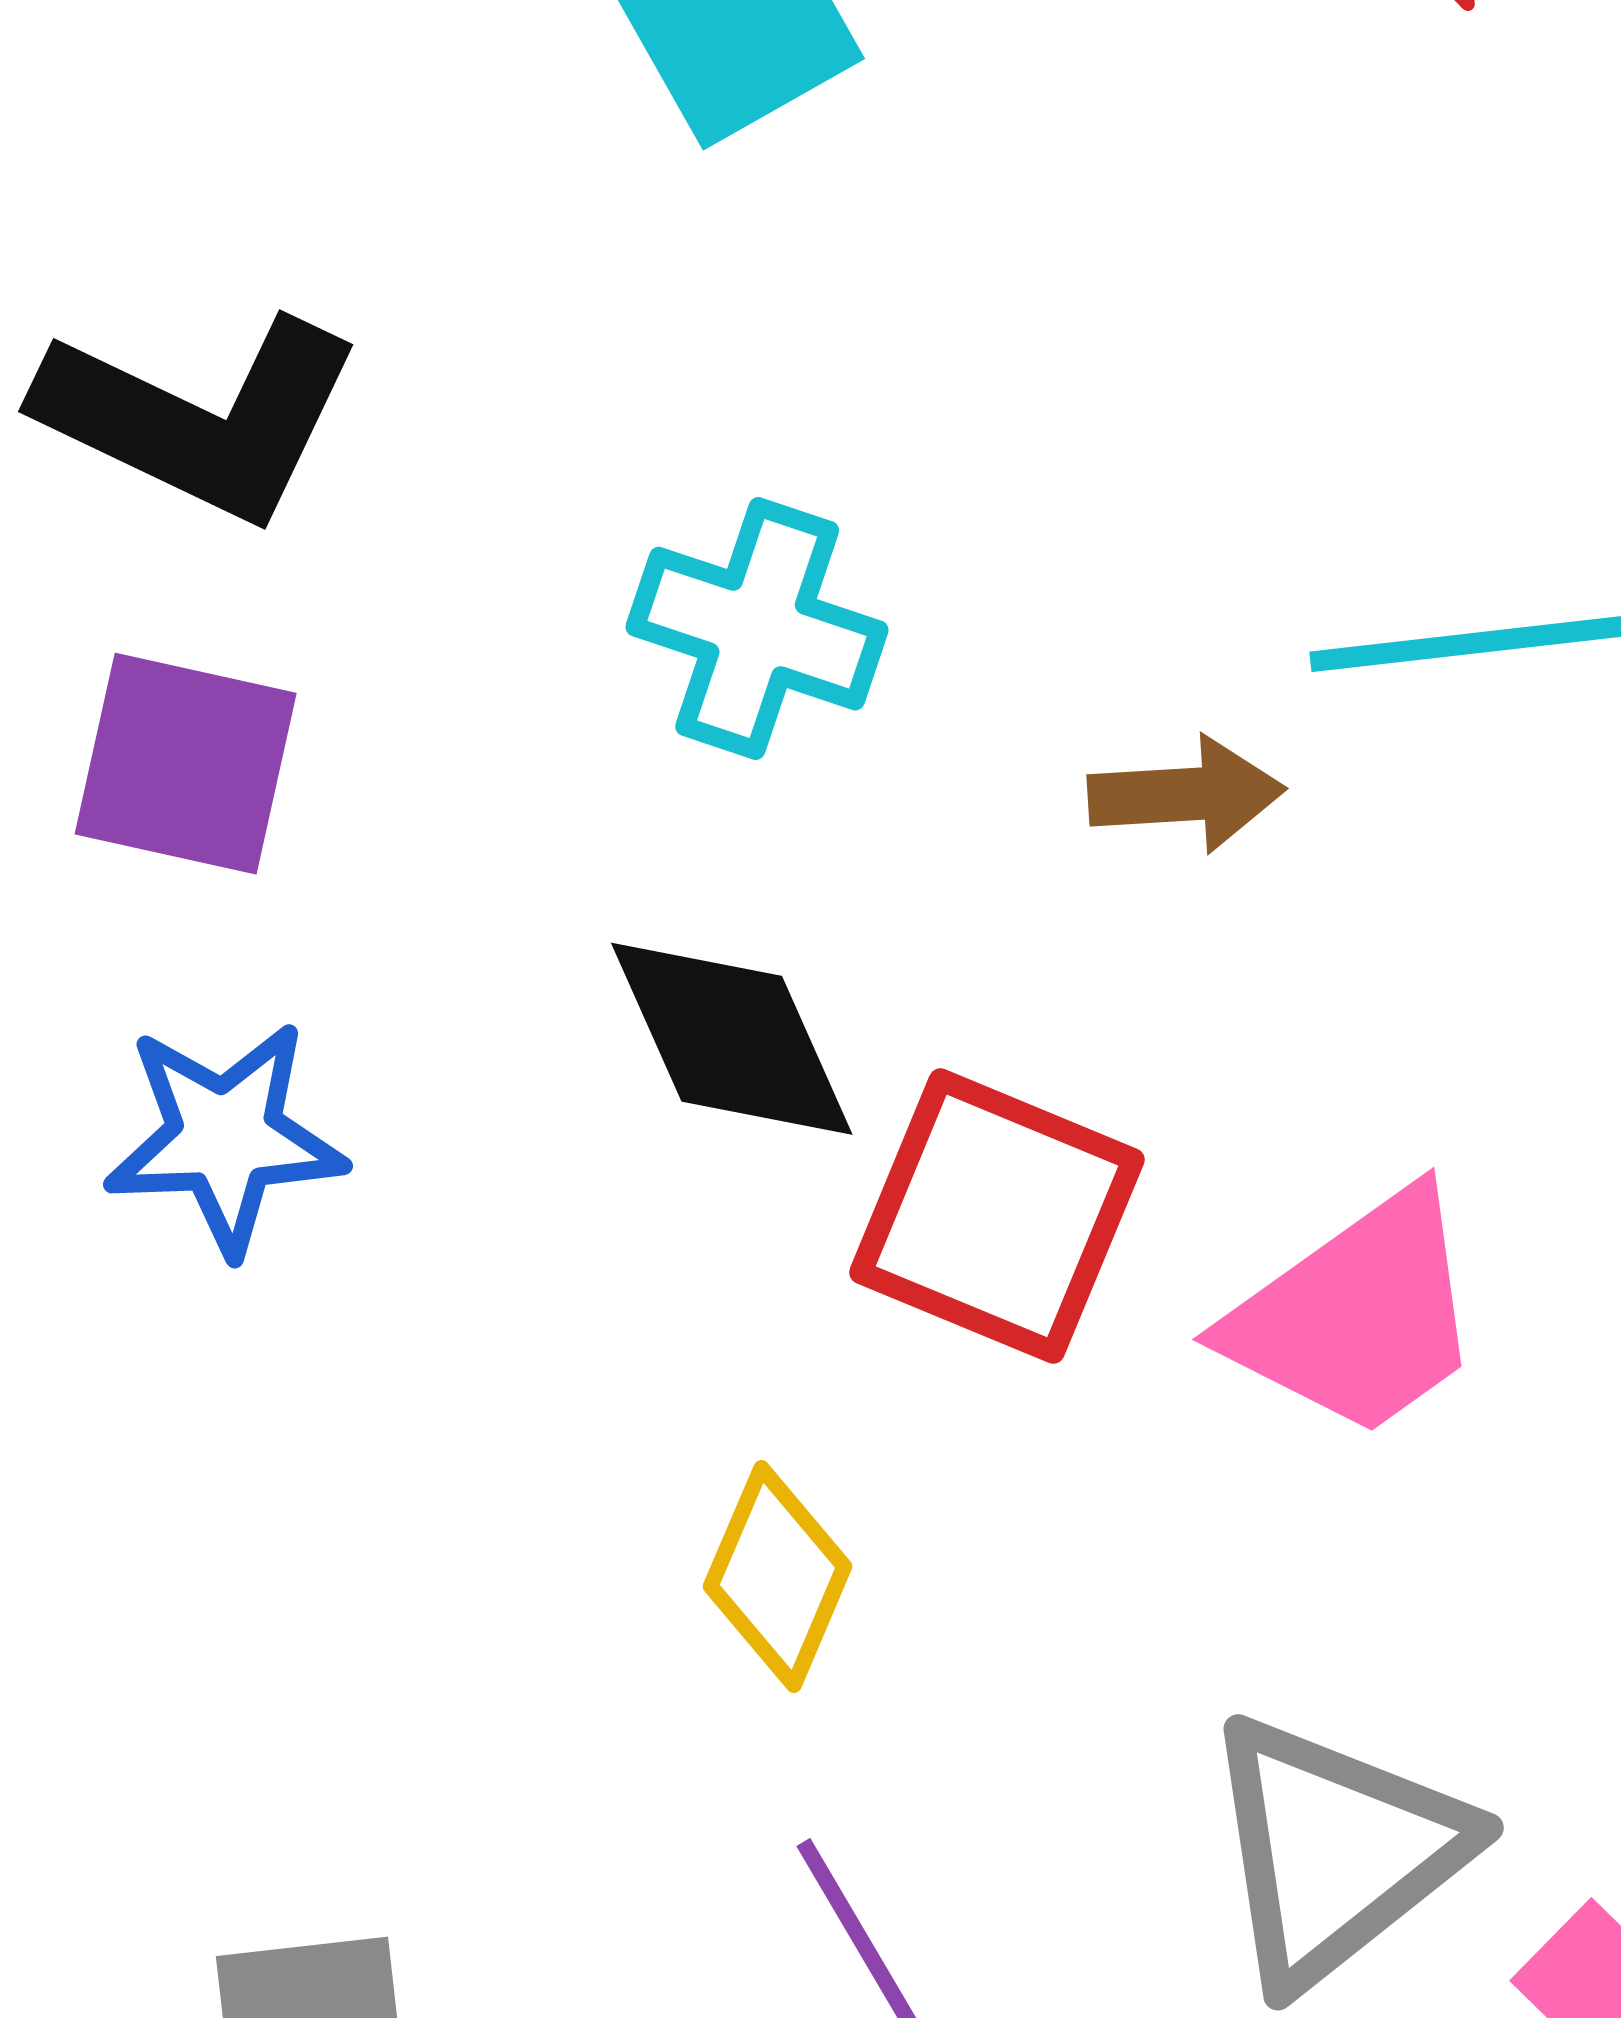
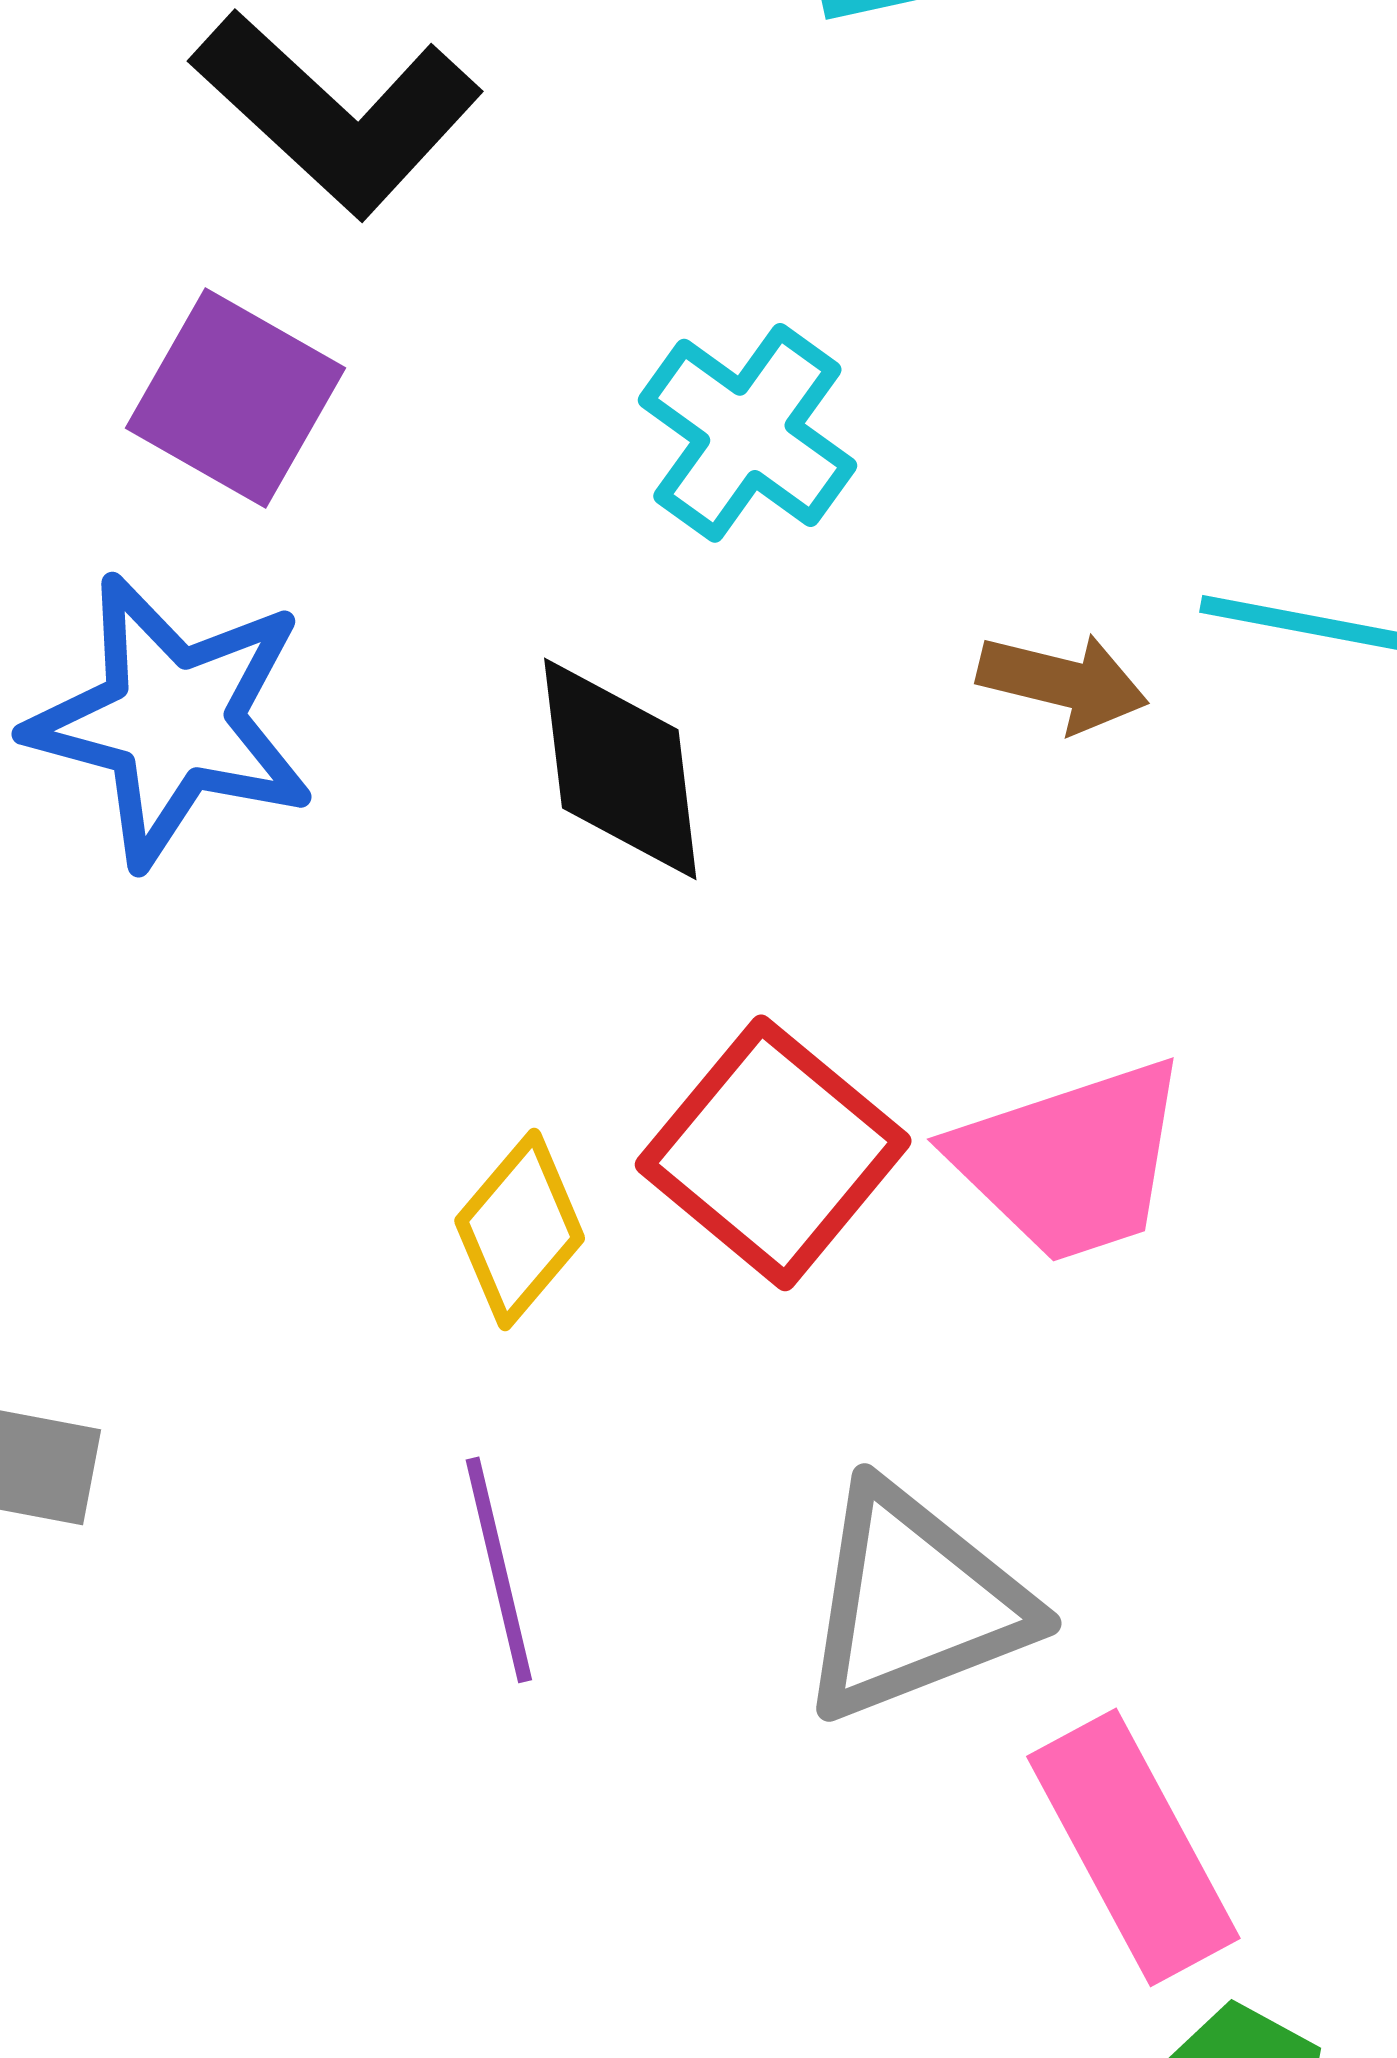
blue star: (225, 1138) -> (172, 720), size x1.4
red square: (997, 1216) -> (773, 1153), moved

